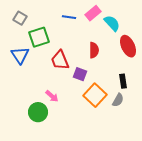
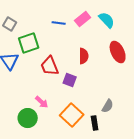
cyan semicircle: (112, 23) -> (107, 20), moved
black rectangle: (123, 81) -> (95, 123), moved
orange square: (95, 95) -> (72, 115), moved

